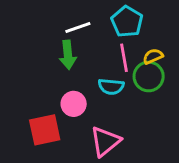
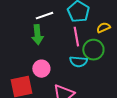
yellow semicircle: (153, 56) -> (103, 28), moved
cyan semicircle: (111, 87) -> (78, 62), moved

